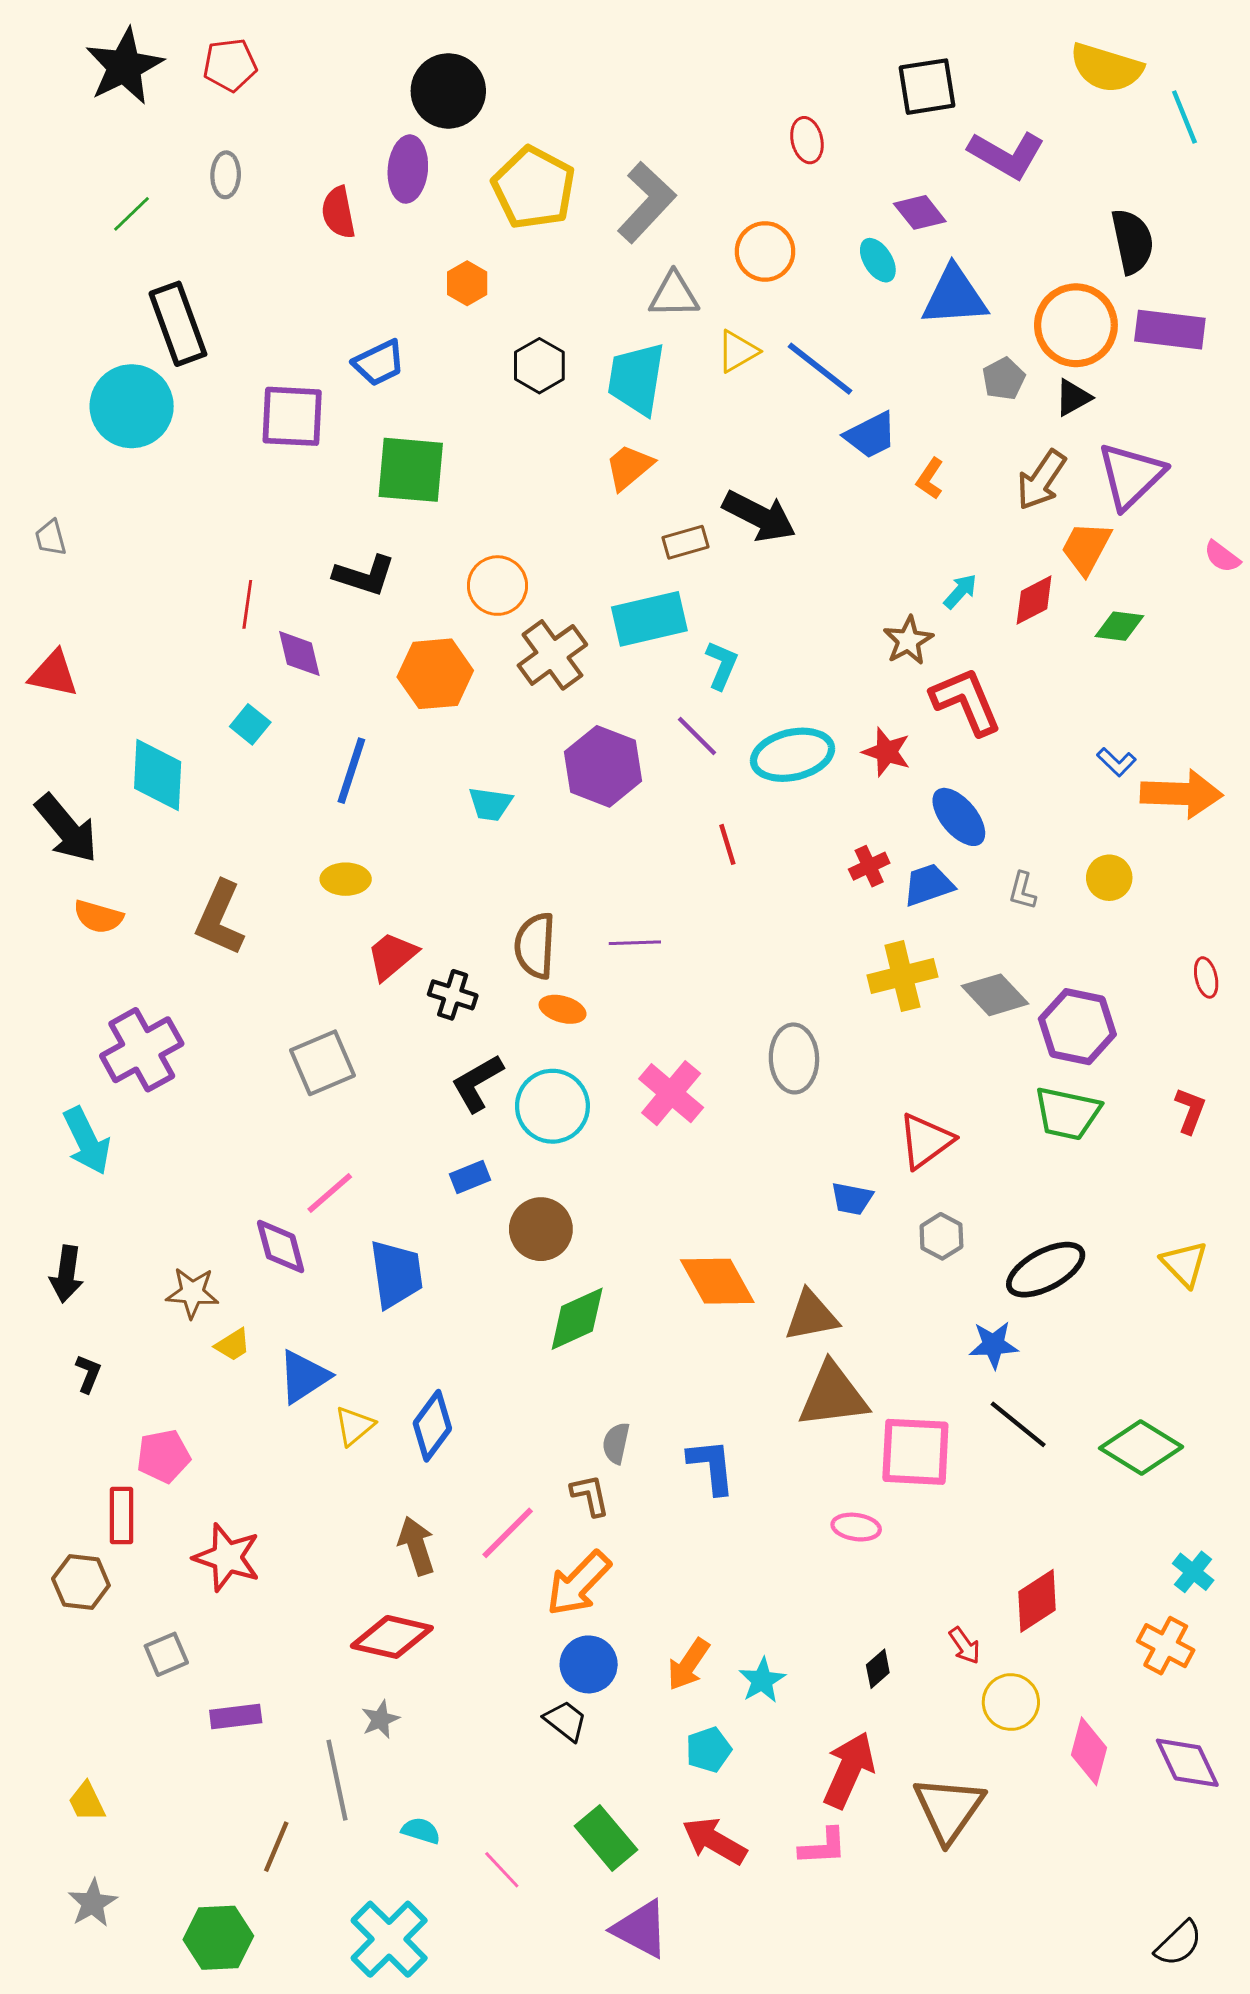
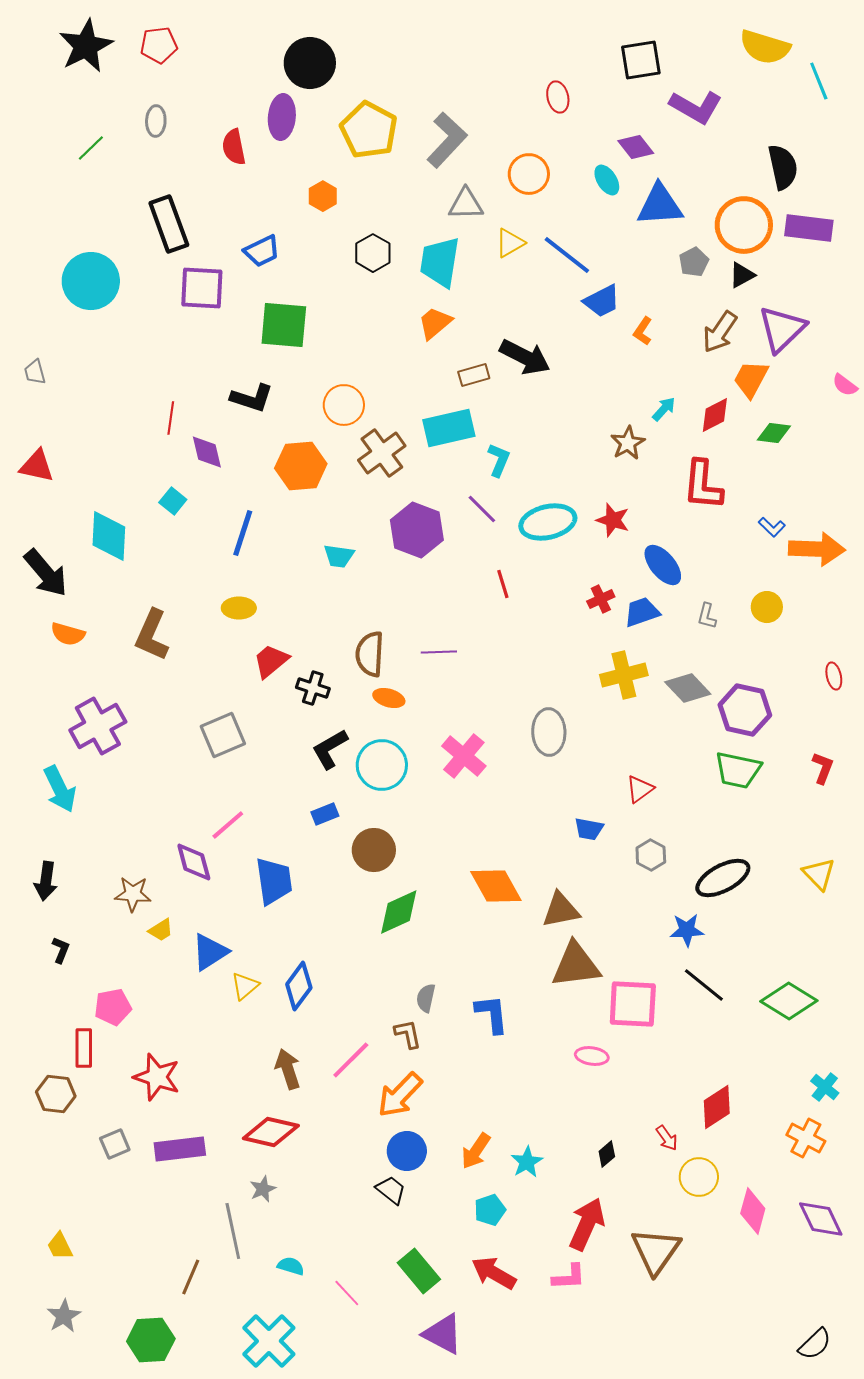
black rectangle: (178, 324) -> (169, 224), moved
red L-shape: (966, 701) -> (703, 485), moved, turned -152
red triangle: (926, 1141) -> (640, 789), size x0.7
purple rectangle: (236, 1716) -> (180, 1149), moved, size x1.4

